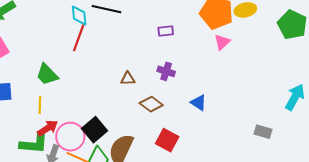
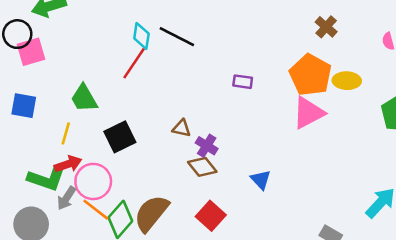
pink triangle: (222, 42) -> (308, 113), size x1.6
purple cross: (166, 71) -> (207, 146), moved
black square: (95, 130) -> (120, 137), moved

